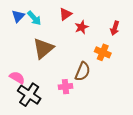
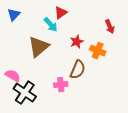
cyan arrow: (34, 18) -> (51, 25), moved
red star: (82, 27) -> (77, 42), moved
red arrow: (115, 28) -> (110, 27), turned -40

